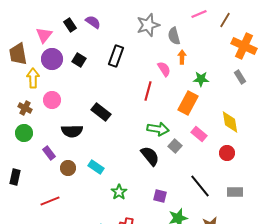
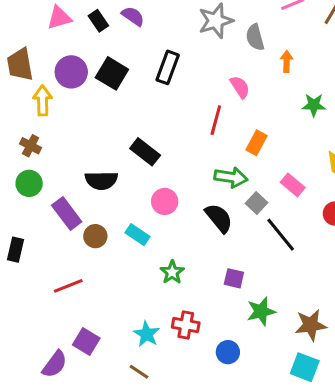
pink triangle: (44, 35) -> (59, 18), moved, turned 36
orange arrow: (182, 57) -> (287, 61), moved
black square: (79, 60) -> (112, 73), size x1.5
green star: (201, 79) -> (314, 105), moved
pink circle: (52, 100) -> (165, 201), moved
orange rectangle: (188, 103) -> (257, 143), moved, size x0.7
purple rectangle: (49, 153) -> (67, 214), size x1.5
black line: (200, 186) -> (281, 235), moved

